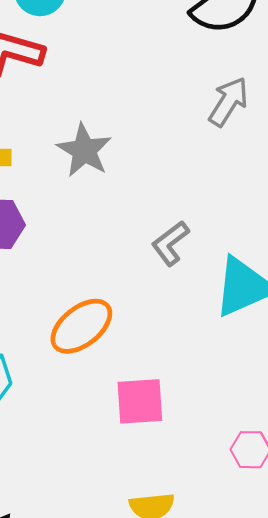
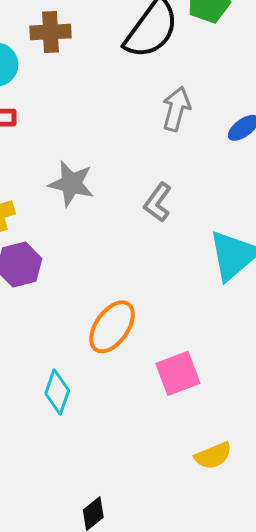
gray L-shape: (170, 243) -> (158, 202), moved

